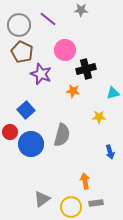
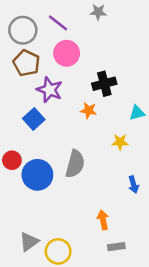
pink circle: (65, 50) -> (67, 53), moved
blue square: (26, 110) -> (34, 119), moved
gray triangle: (42, 199) -> (29, 242), moved
yellow circle: (71, 207) -> (58, 251), moved

